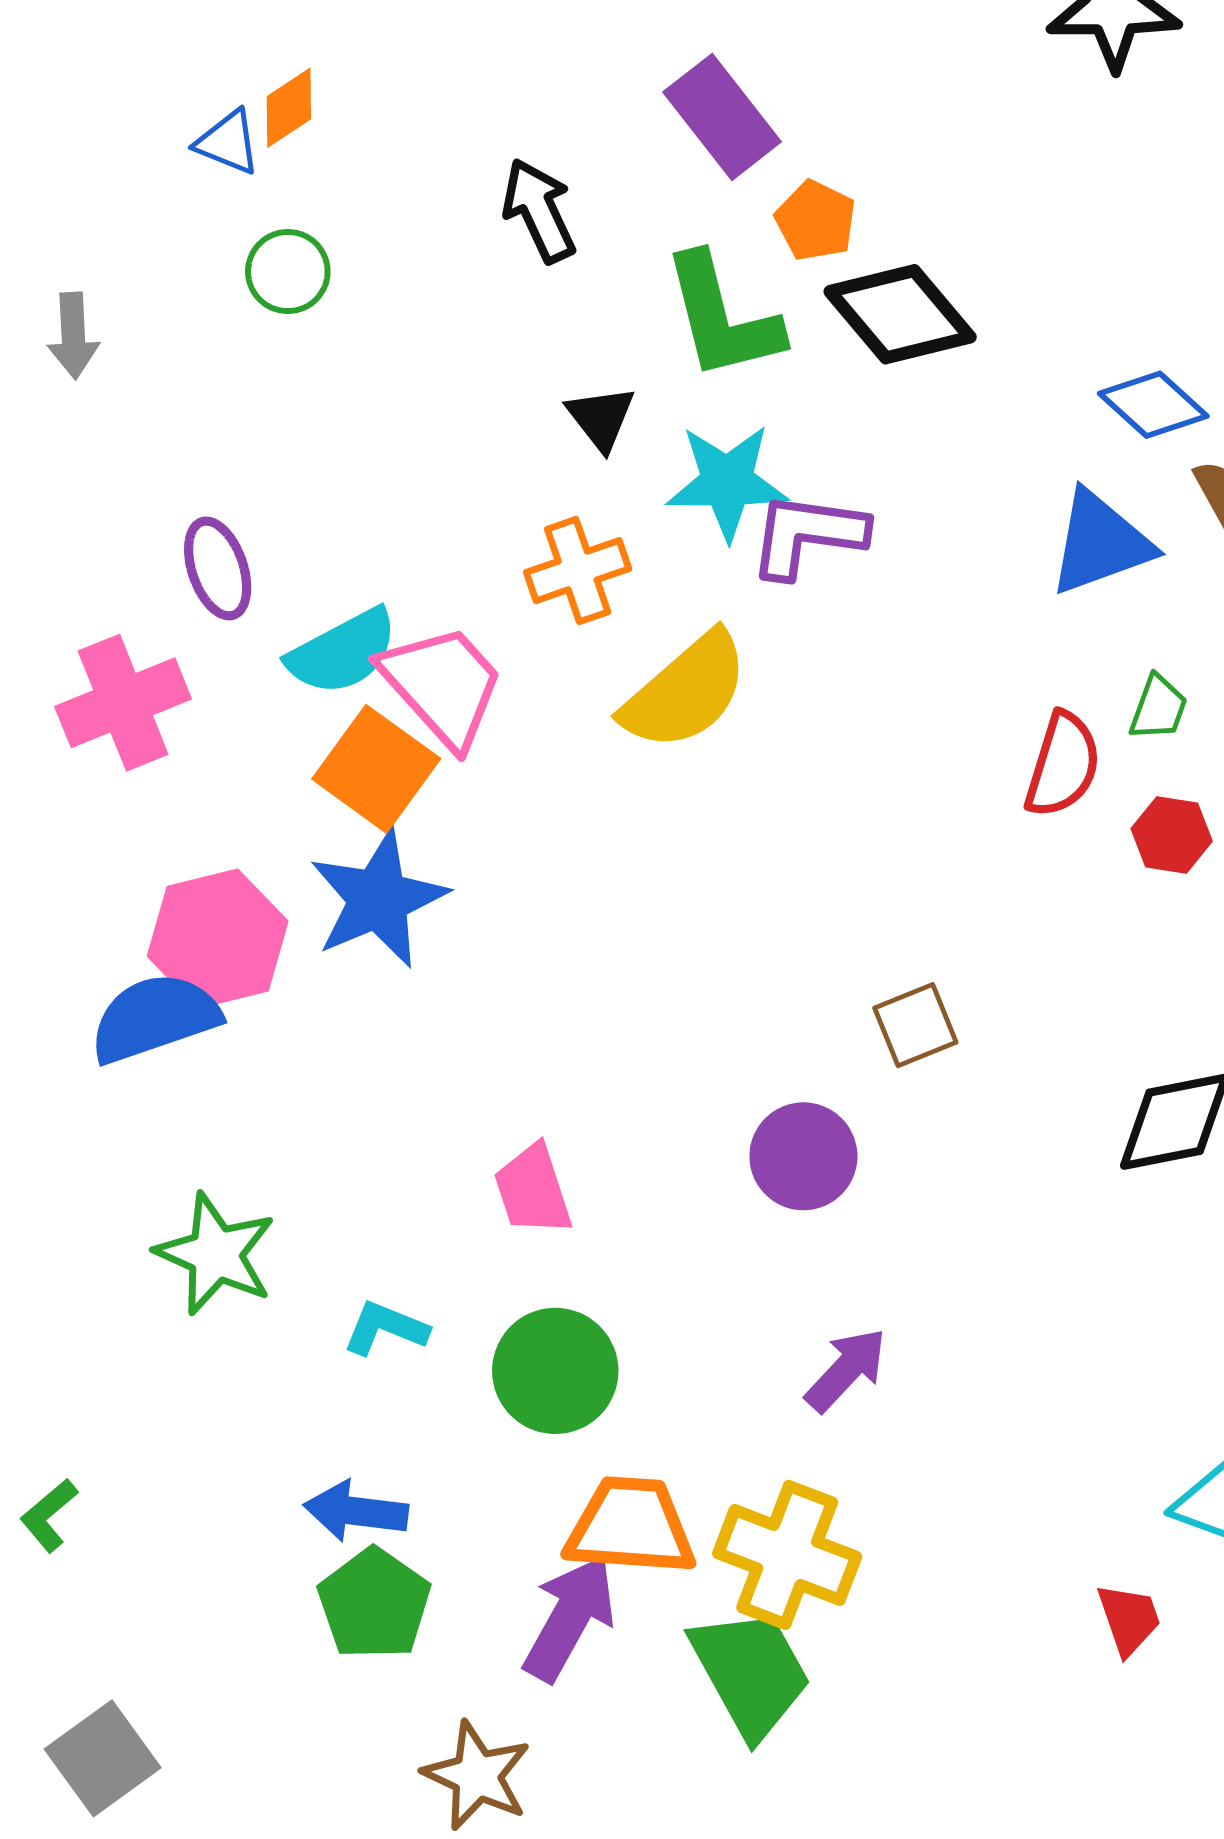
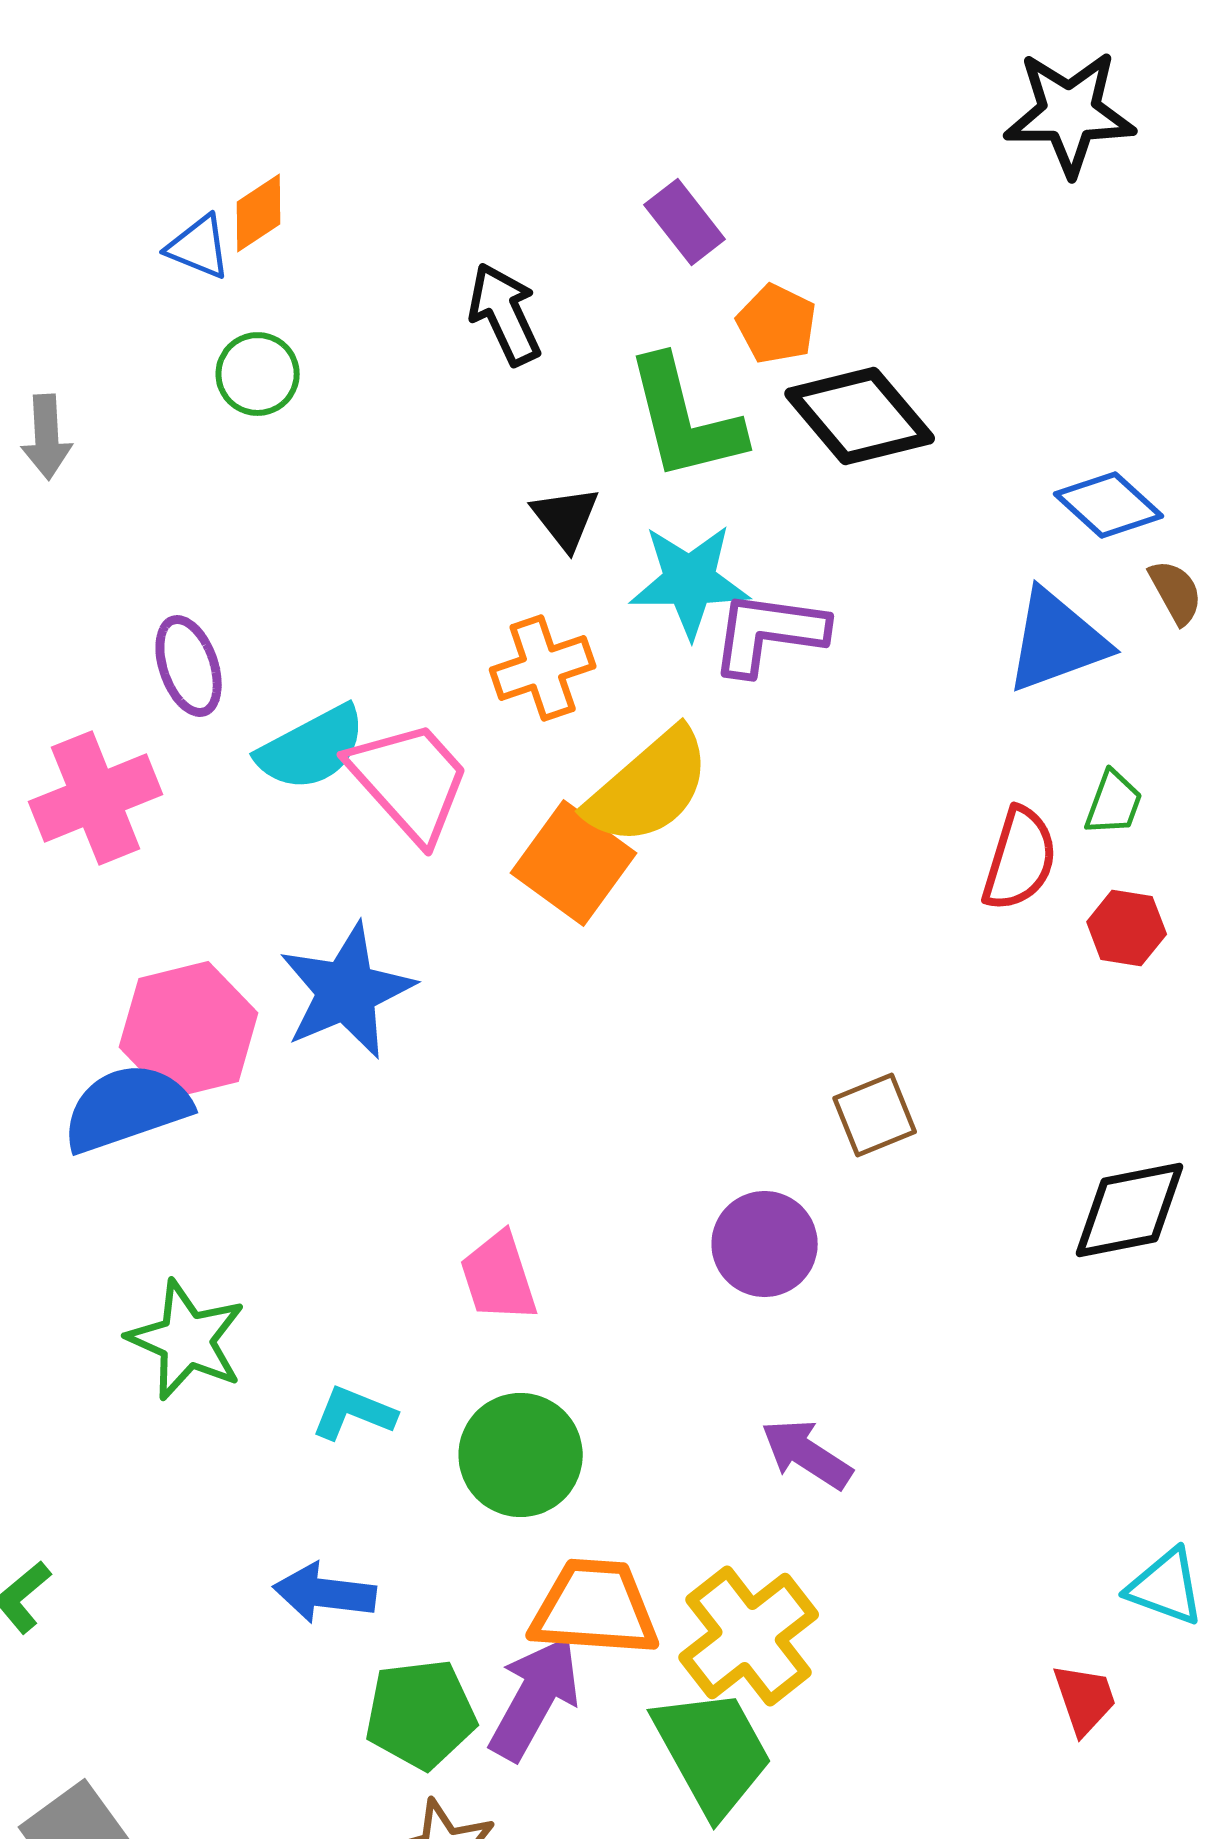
purple rectangle: (722, 117) -> (685, 222), size x0.7
orange square: (376, 769) -> (574, 863), moved
purple arrow: (846, 1370) -> (807, 1454), turned -100
yellow cross: (787, 1555) -> (749, 1636), turned 31
green pentagon: (374, 1604) -> (421, 1714), moved, turned 30

